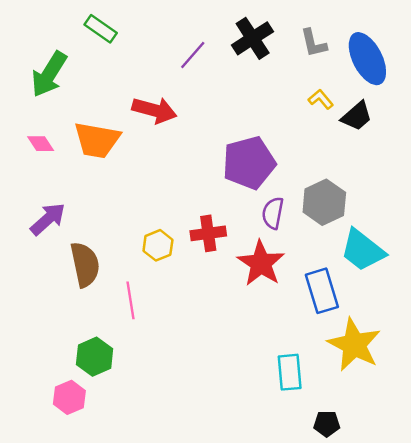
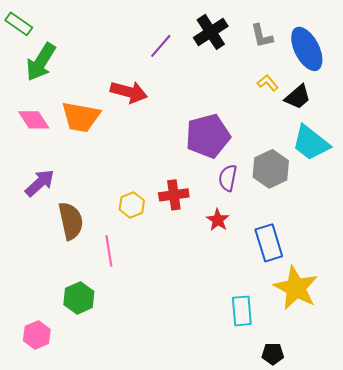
green rectangle: (101, 29) -> (19, 24), moved
pink diamond: (41, 144) -> (34, 120), size x1.4
cyan trapezoid: (363, 250) -> (311, 143), moved
red star: (261, 263) -> (218, 220), size x0.6
pink hexagon: (69, 397) -> (37, 335), moved

